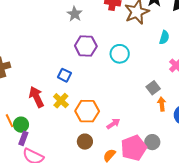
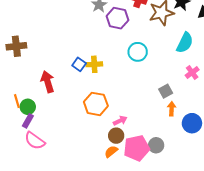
cyan semicircle: (164, 37) -> (185, 43), size x1.5
purple hexagon: (86, 46) -> (117, 18), moved
yellow cross: (61, 101) -> (94, 64), moved, turned 35
brown circle: (85, 142) -> (116, 136), moved

